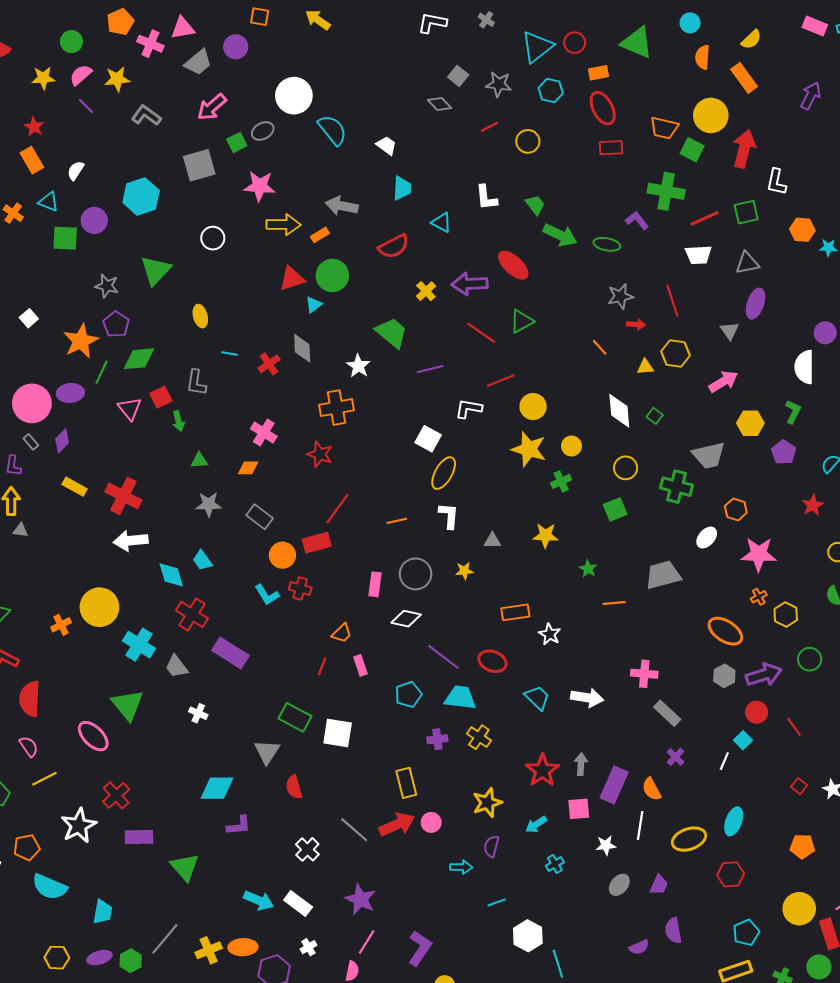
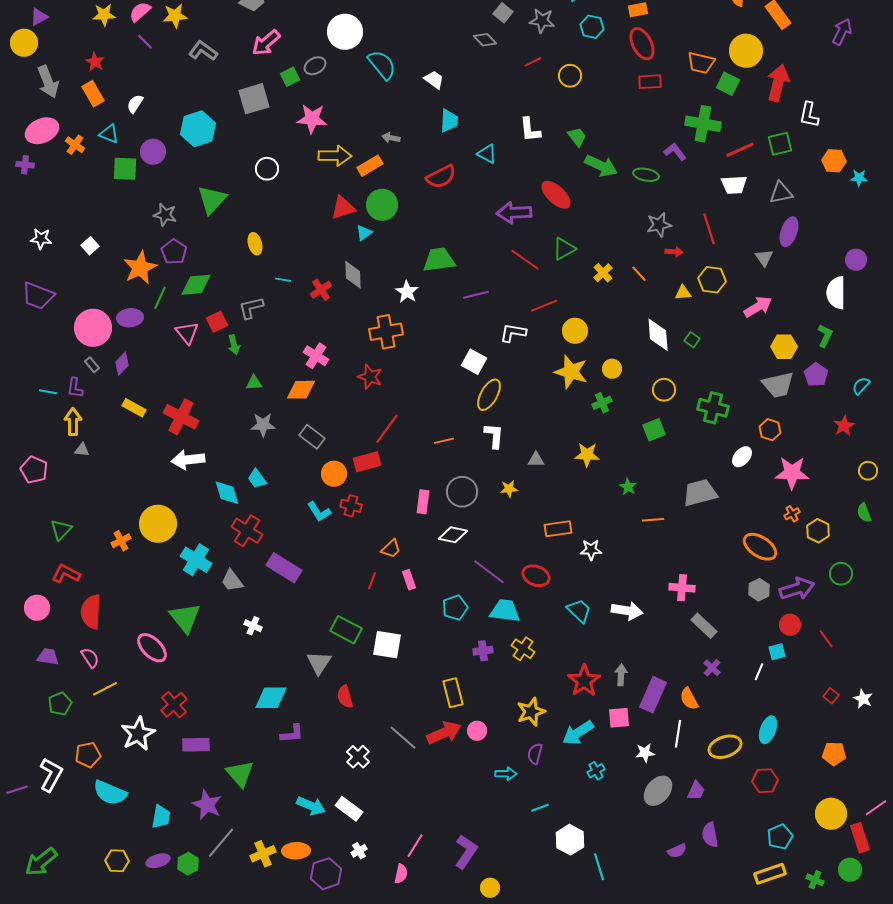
gray arrow: (342, 206) -> (391, 138), size x0.6
orange rectangle: (320, 235) -> (370, 166), size x1.4
yellow cross: (426, 291) -> (603, 273), moved
green trapezoid: (392, 333) -> (439, 260), turned -48
gray L-shape: (196, 383) -> (251, 308), turned 68
gray trapezoid: (709, 455) -> (778, 385), moved
orange diamond: (248, 468) -> (301, 390), size x1.4
white star: (550, 634) -> (591, 550), turned -30
cyan square: (743, 740) -> (777, 652), turned 30
cyan arrow: (536, 824) -> (578, 733), size x1.5
gray ellipse: (619, 885) -> (658, 791), size x1.4
purple star: (360, 899) -> (207, 805), moved

